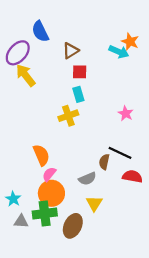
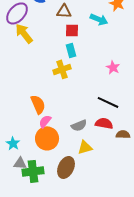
brown triangle: (71, 51) -> (64, 11), turned 35
cyan arrow: (119, 52) -> (99, 19), moved
brown semicircle: (104, 162) -> (123, 134), moved, turned 80
red semicircle: (132, 176) -> (104, 123), moved
yellow triangle: (94, 203) -> (85, 147), turned 42
green cross: (45, 214) -> (33, 171), moved

